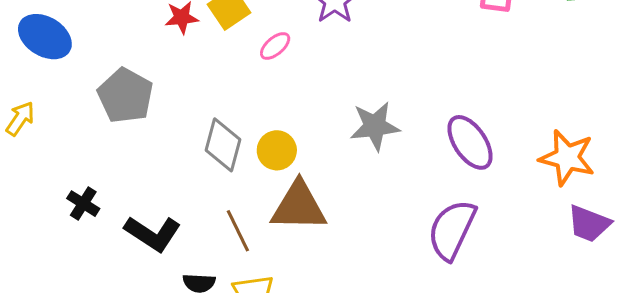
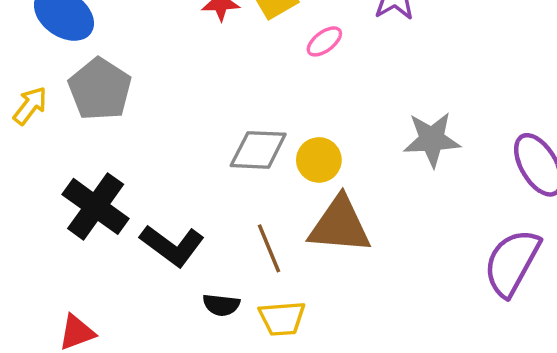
gray pentagon: (125, 96) -> (100, 89), moved
gray diamond: (223, 145) -> (258, 150), turned 74
black cross: (83, 204) -> (96, 206), size x1.8

